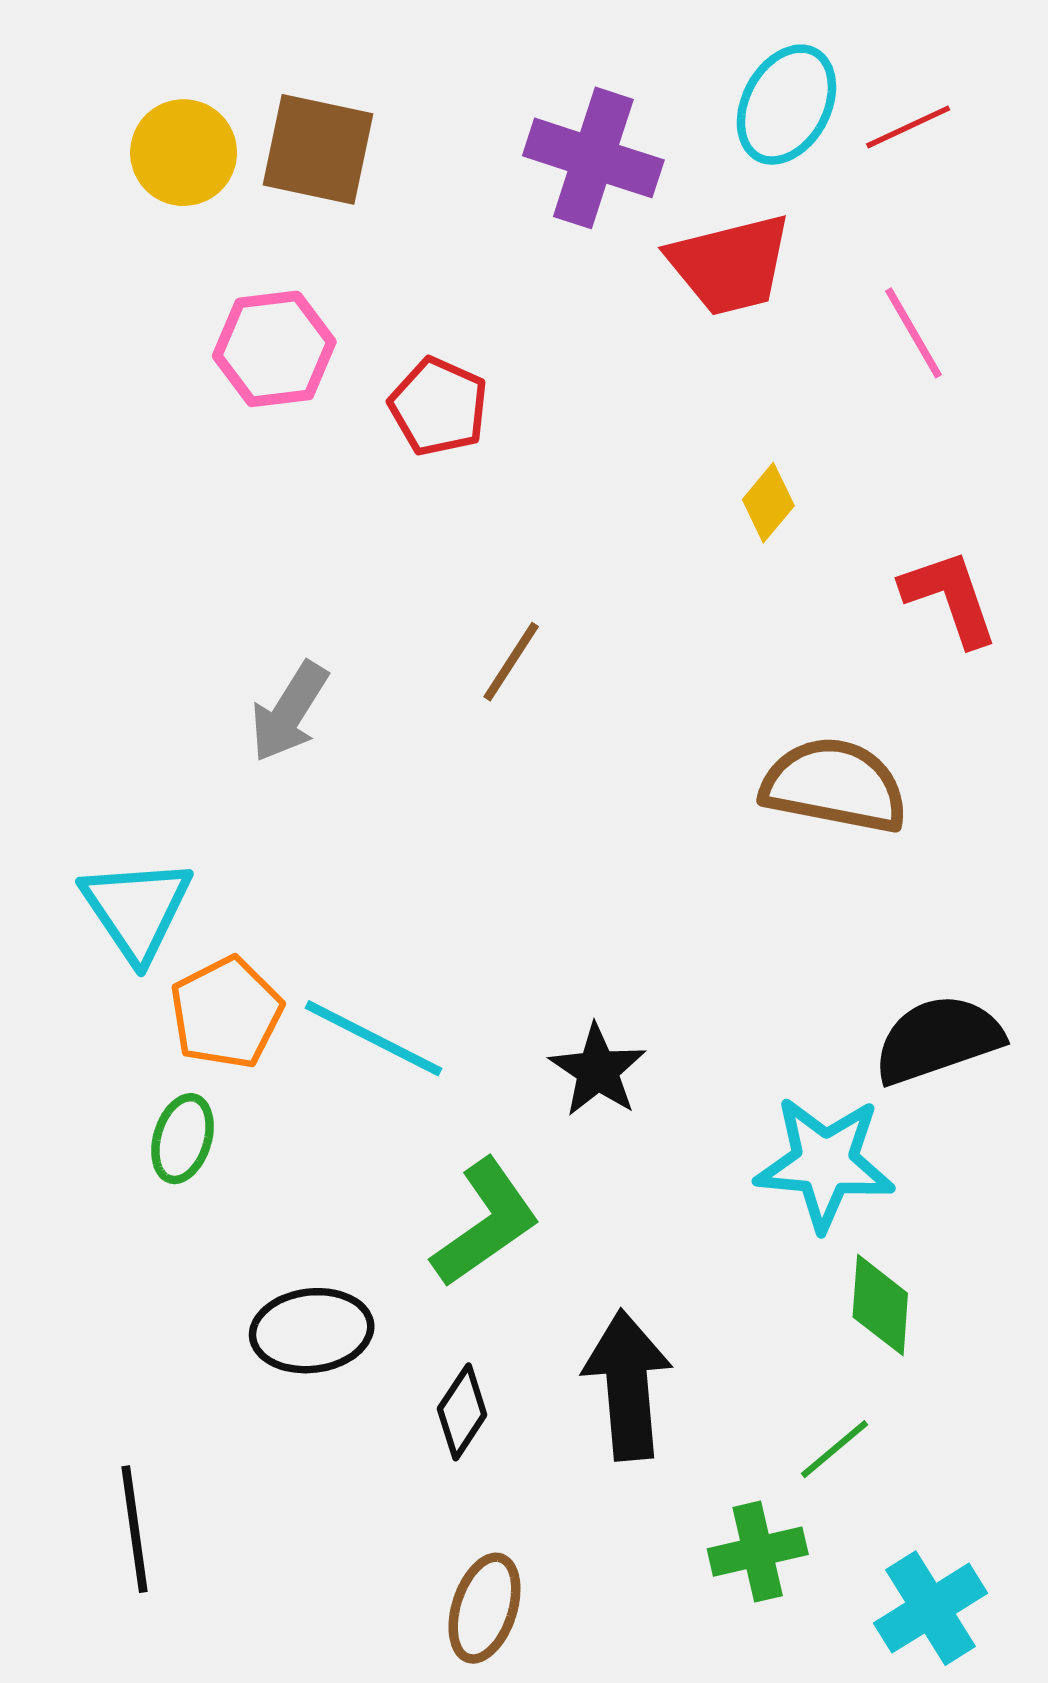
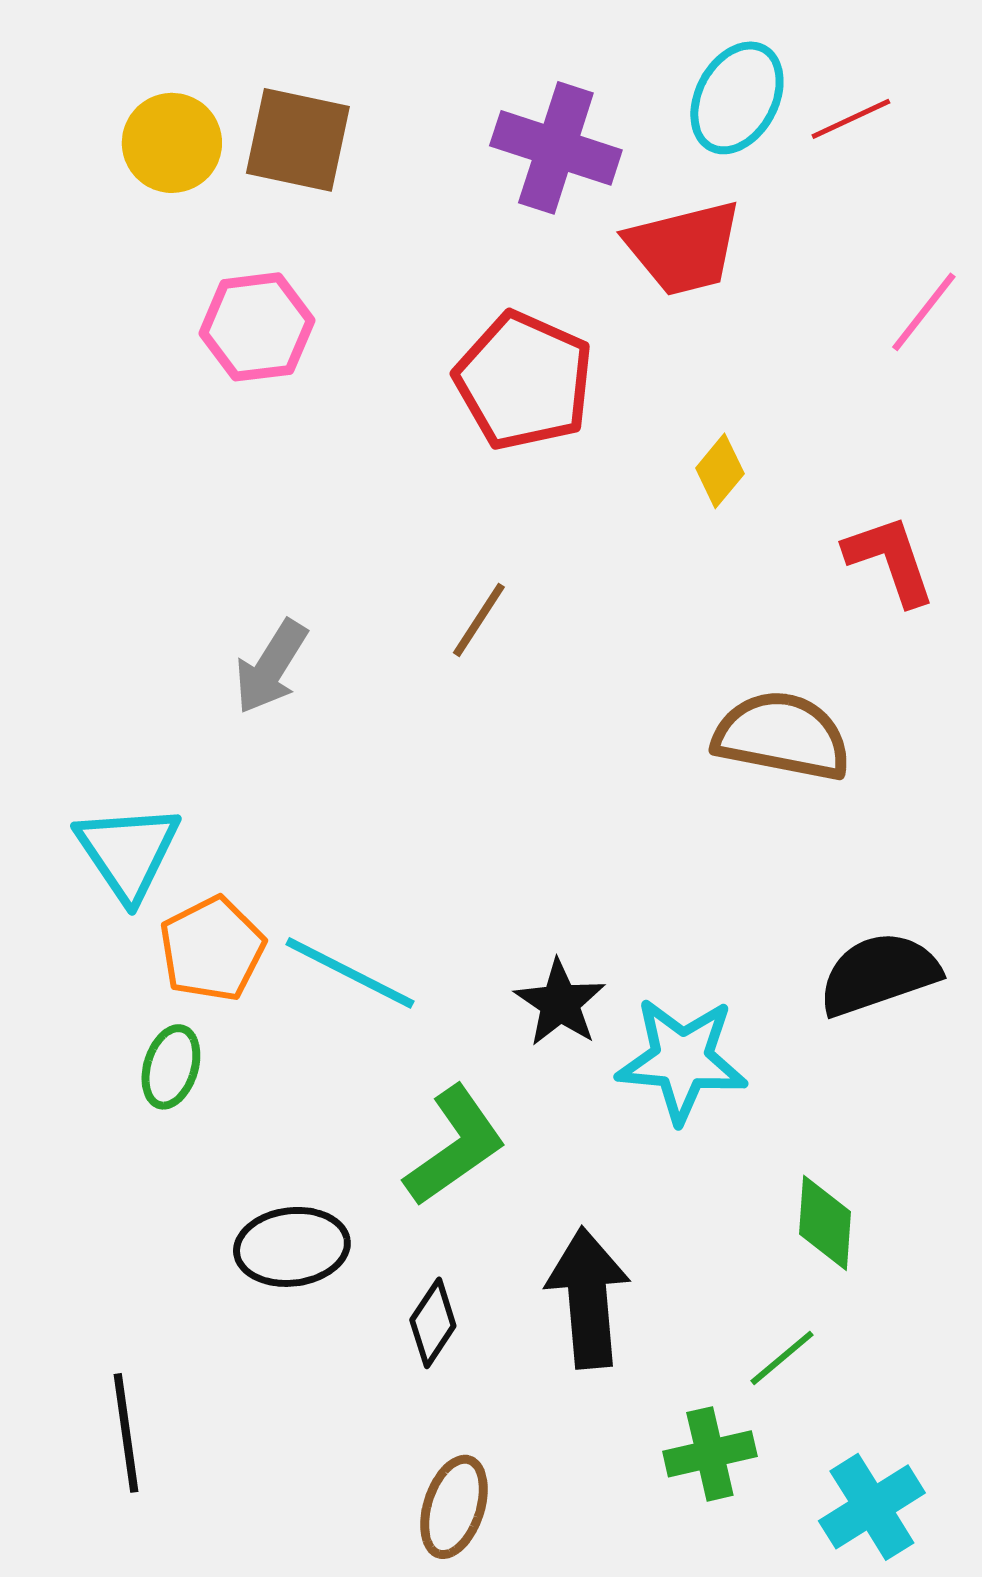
pink line: (913, 333) -> (924, 312), moved, turned 68
red pentagon: (439, 407) -> (524, 381), moved, size x1.5
cyan star: (825, 1163) -> (682, 1060), moved

